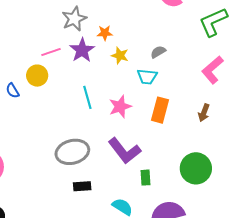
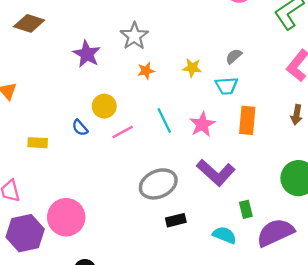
orange star: (105, 33) -> (146, 71), moved
purple star: (82, 50) -> (87, 54), moved
pink line: (51, 52) -> (123, 132), moved
green rectangle: (145, 178) -> (246, 209), moved

